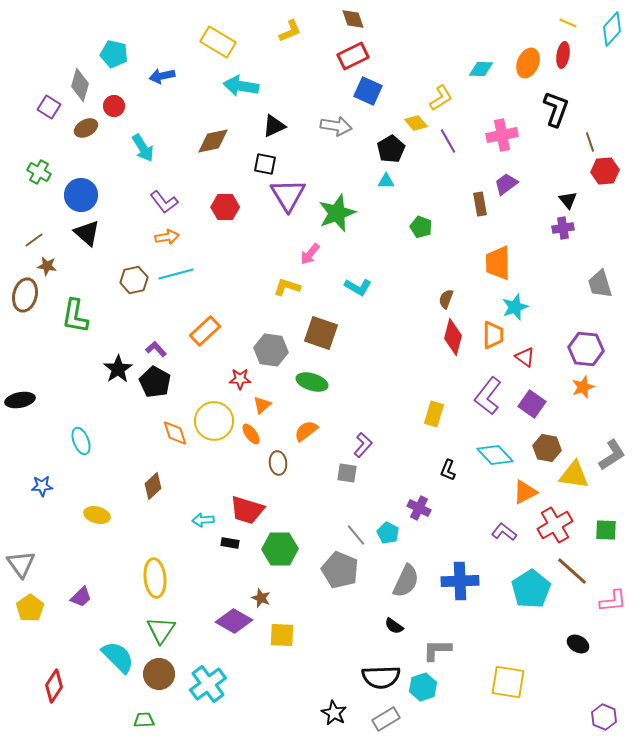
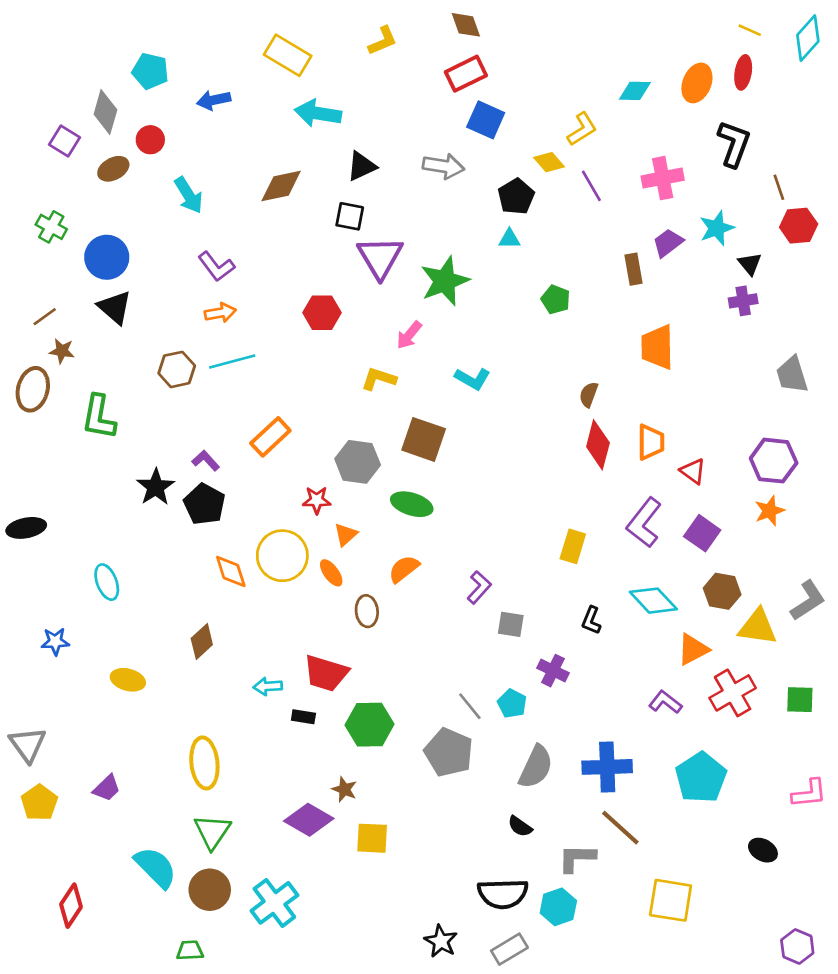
red hexagon: (225, 207) -> (322, 313), moved
cyan star: (515, 307) -> (717, 228), moved
gray square: (347, 473) -> (511, 624), moved
brown line: (572, 571) -> (620, 828), moved

